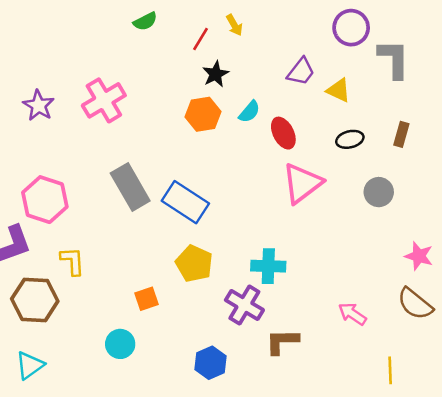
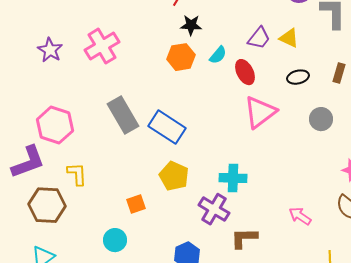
purple trapezoid: (301, 72) -> (259, 38), moved
black star: (216, 74) -> (191, 25), turned 30

